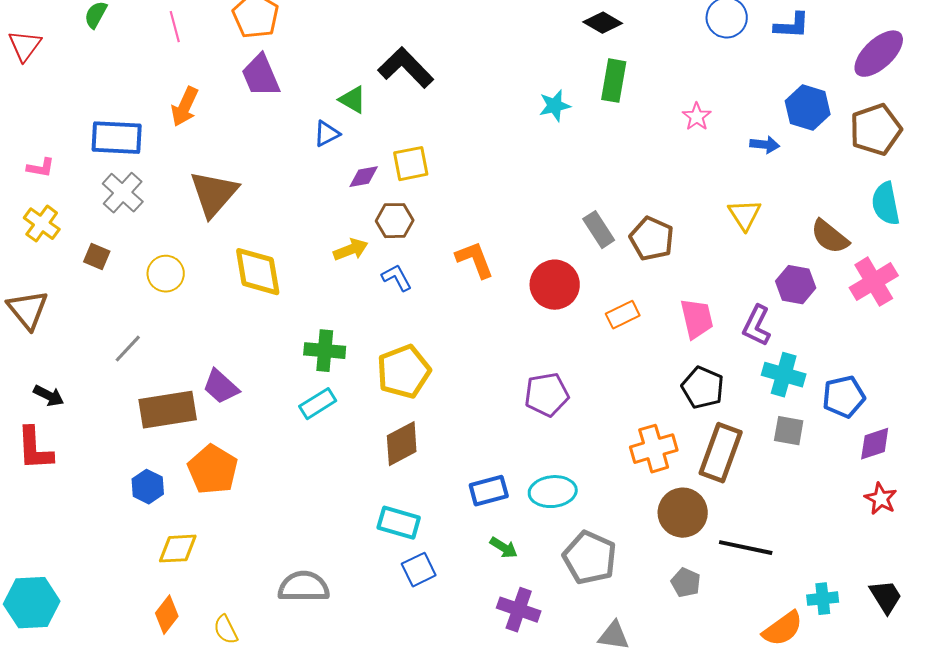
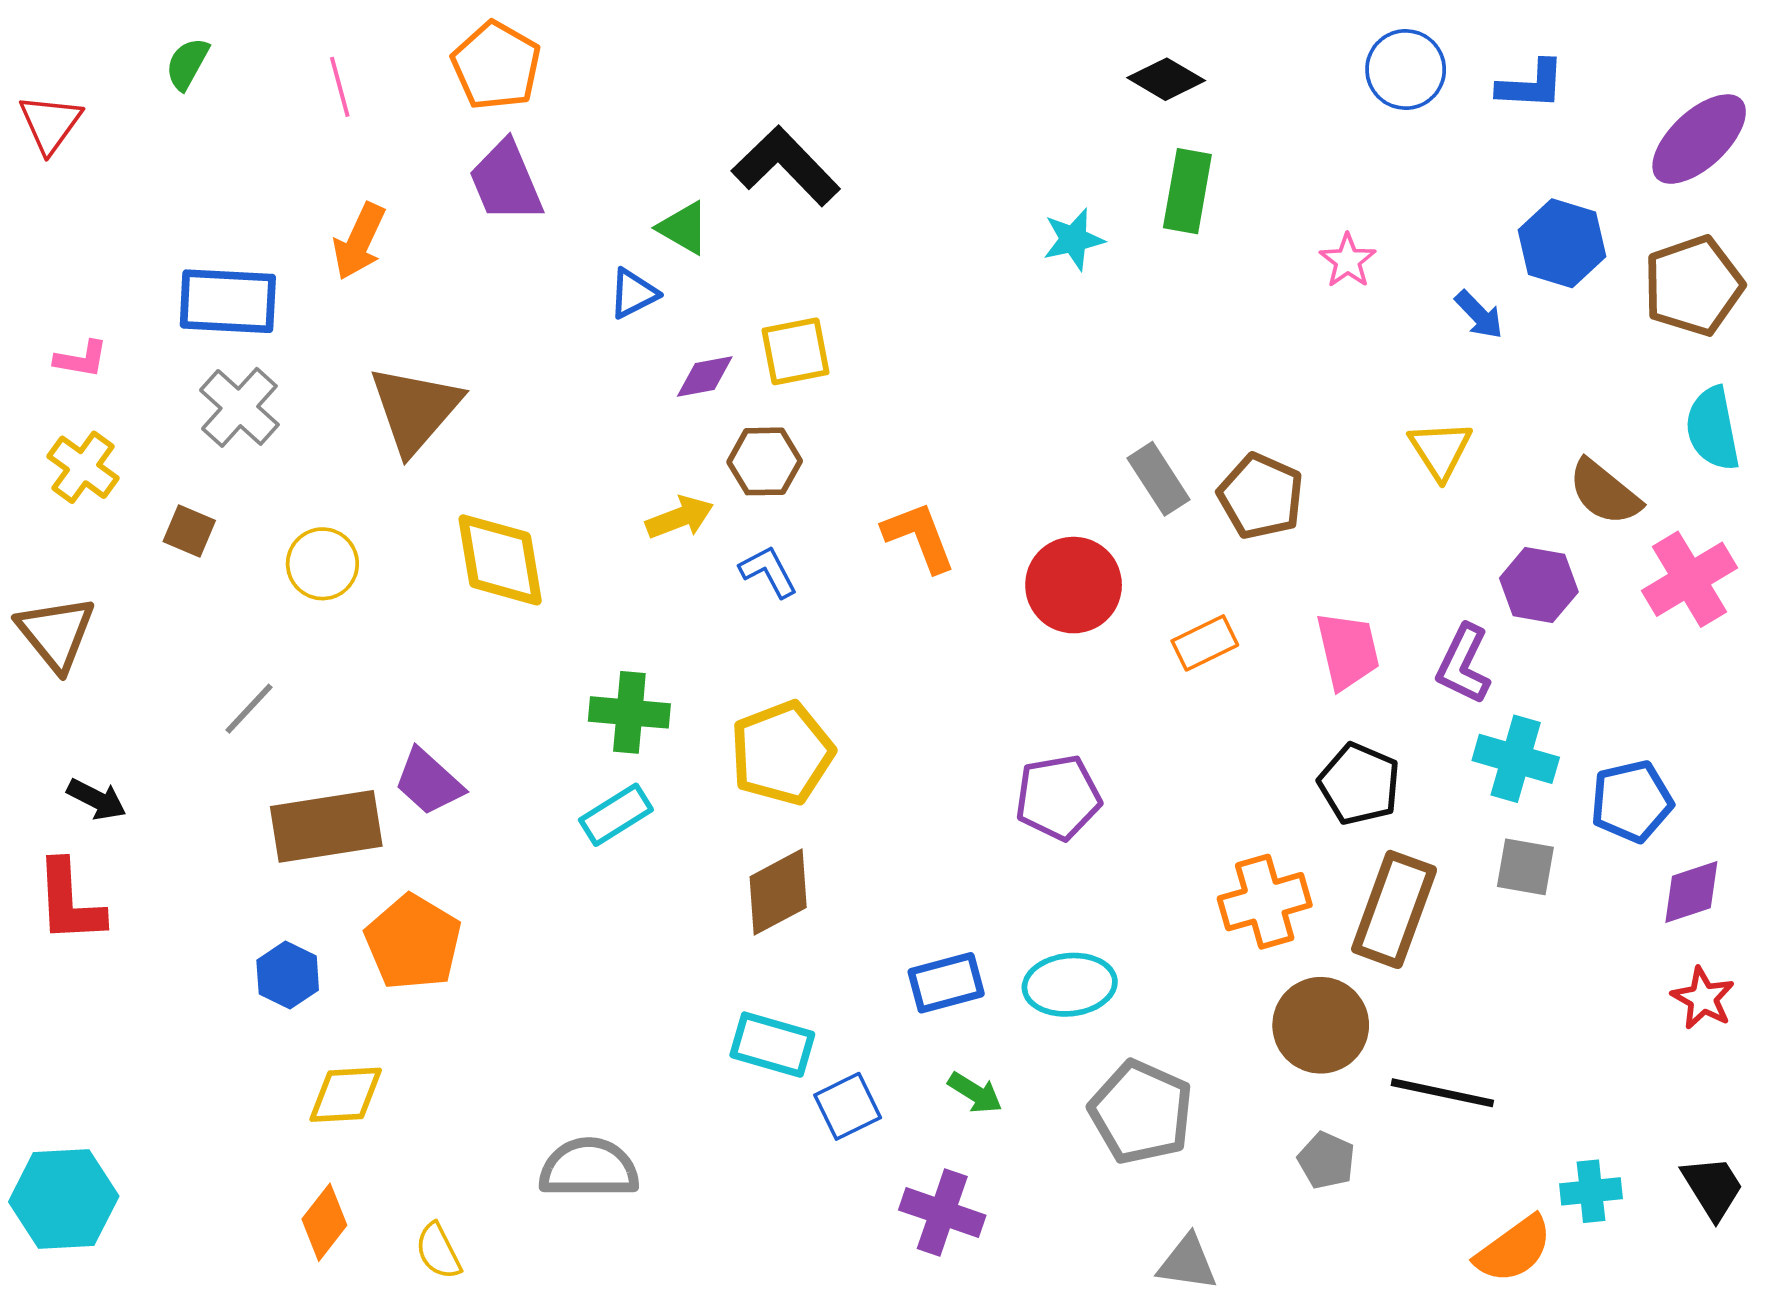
blue arrow: (765, 145) -> (1479, 315), turned 40
blue square: (419, 570) -> (848, 1106), moved
purple cross: (519, 610) -> (942, 1213), moved

